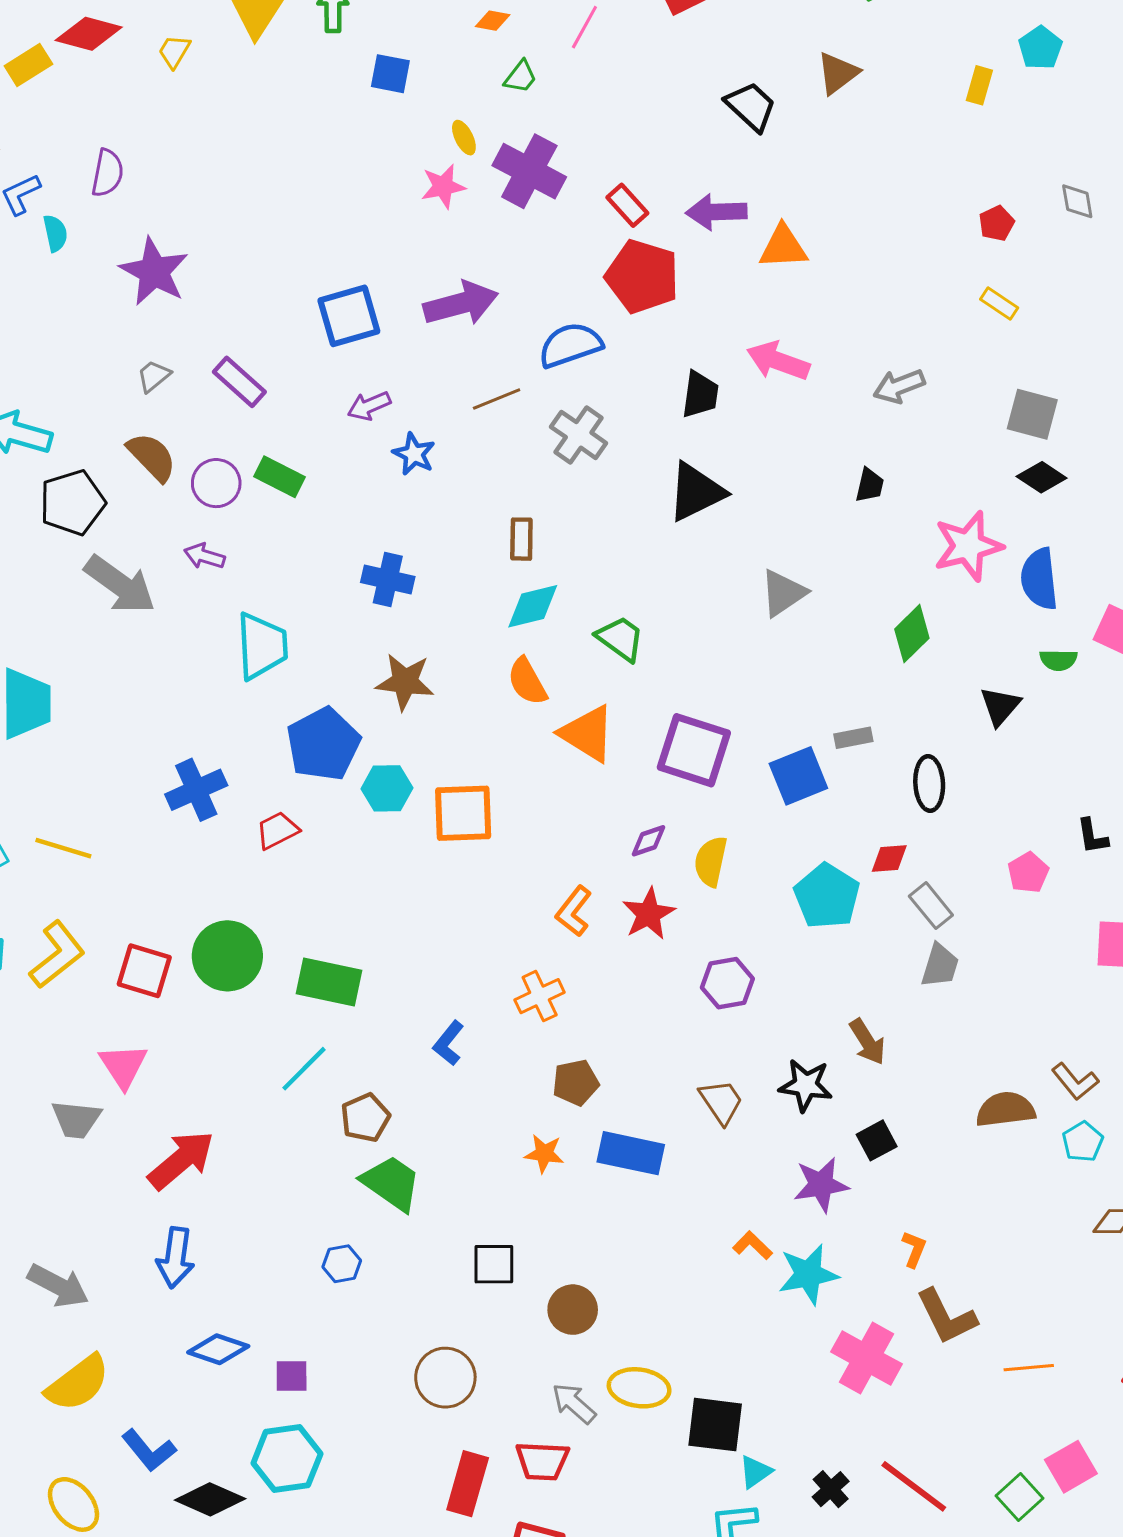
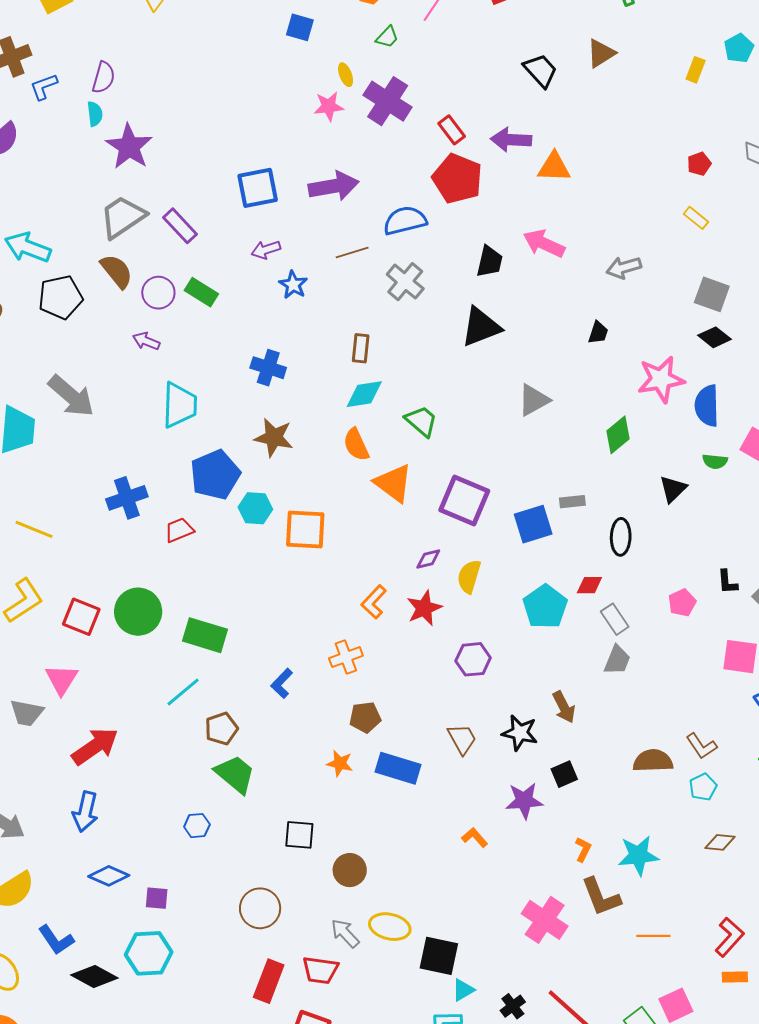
cyan semicircle: (55, 233) -> (95, 114), moved
gray trapezoid: (154, 376) -> (123, 217), size x2.0
gray arrow: (120, 585) -> (71, 396), moved
cyan star: (808, 1274) -> (638, 855), moved

